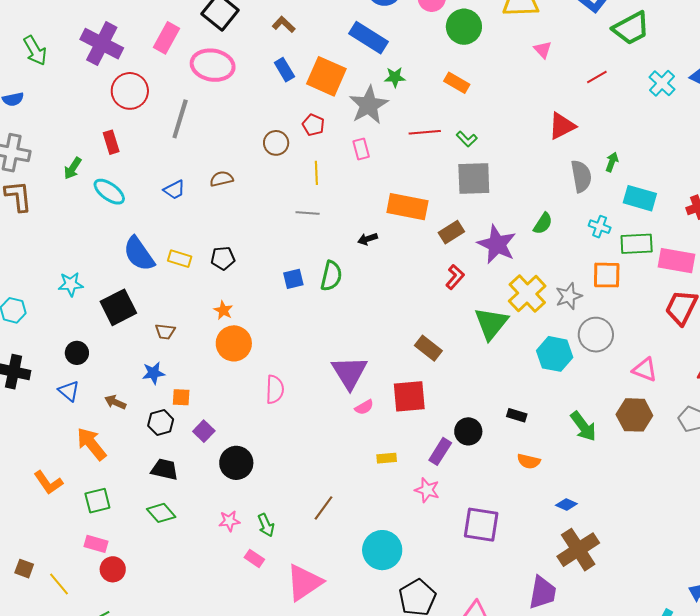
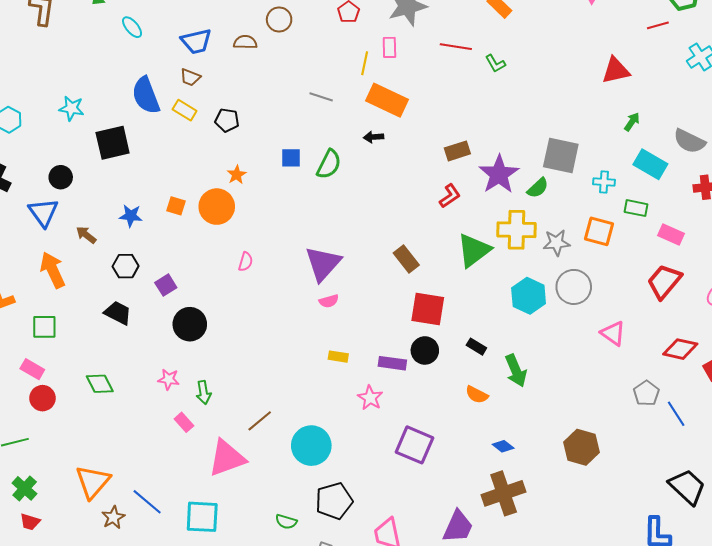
red line: (597, 77) -> (658, 25), moved
red triangle: (562, 126) -> (616, 70), moved
brown circle: (276, 143) -> (279, 19), moved
yellow line: (316, 173) -> (365, 63), moved
gray semicircle: (581, 176) -> (689, 141), moved, turned 112
gray square: (474, 178) -> (561, 156), moved
blue trapezoid: (174, 190) -> (196, 41), size x1.4
cyan ellipse: (109, 192) -> (132, 27), size x0.7
orange rectangle: (407, 207) -> (387, 100), moved
green semicircle: (543, 223) -> (538, 188), moved
cyan cross: (600, 227) -> (604, 182), turned -30
green rectangle: (637, 244) -> (636, 208), size x0.7
pink rectangle: (677, 261) -> (671, 234), size x0.7
yellow cross: (527, 294) -> (517, 230), turned 30
orange star: (223, 310) -> (237, 175), moved
brown trapezoid: (165, 332) -> (190, 77), moved
pink semicircle: (275, 389) -> (246, 262), size x0.7
blue triangle: (69, 391) -> (43, 213), size x1.4
red square: (409, 396) -> (428, 309), moved
orange square: (181, 397) -> (176, 206), moved
brown hexagon: (634, 415) -> (582, 447), moved
green arrow: (583, 426) -> (516, 371), moved
purple rectangle: (440, 451) -> (392, 363), turned 52
brown line: (323, 508) -> (260, 421), moved
green diamond: (161, 513) -> (100, 384), moved

